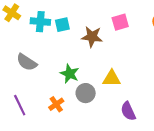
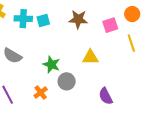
pink square: (120, 22) -> (110, 25), moved
brown star: (92, 37) -> (78, 19), moved
yellow triangle: (112, 78) -> (90, 57), moved

